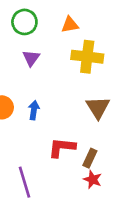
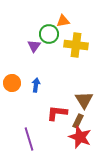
green circle: (24, 22) -> (49, 34), moved
brown triangle: (98, 107) -> (84, 100), moved
red star: (93, 179) -> (80, 137), size x1.6

